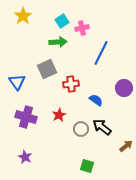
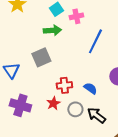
red cross: (71, 84) -> (64, 85), moved
gray circle: (81, 129) -> (75, 109), moved

